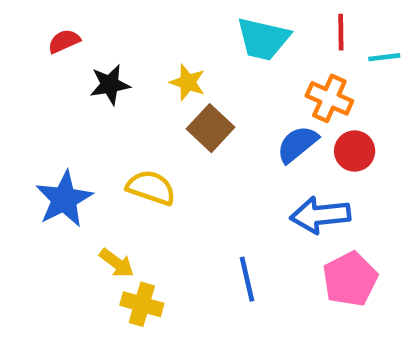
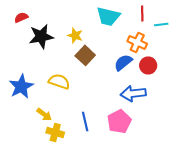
black star: (110, 85) -> (41, 36), size x1.4
blue line: (247, 279) -> (85, 121), moved
pink pentagon: (350, 279) -> (119, 121), moved

